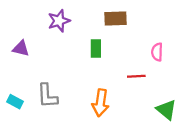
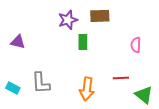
purple star: (59, 21) -> (68, 20), moved
red line: (136, 76) -> (121, 78), moved

